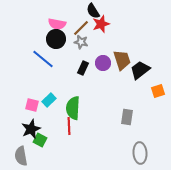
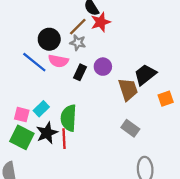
pink semicircle: (57, 24) -> (58, 61), moved
brown trapezoid: (122, 60) -> (128, 89), moved
gray rectangle: (127, 117) -> (130, 128), turned -63
black star: (31, 129) -> (47, 133), moved
green square: (40, 140) -> (22, 137), moved, size x1.5

